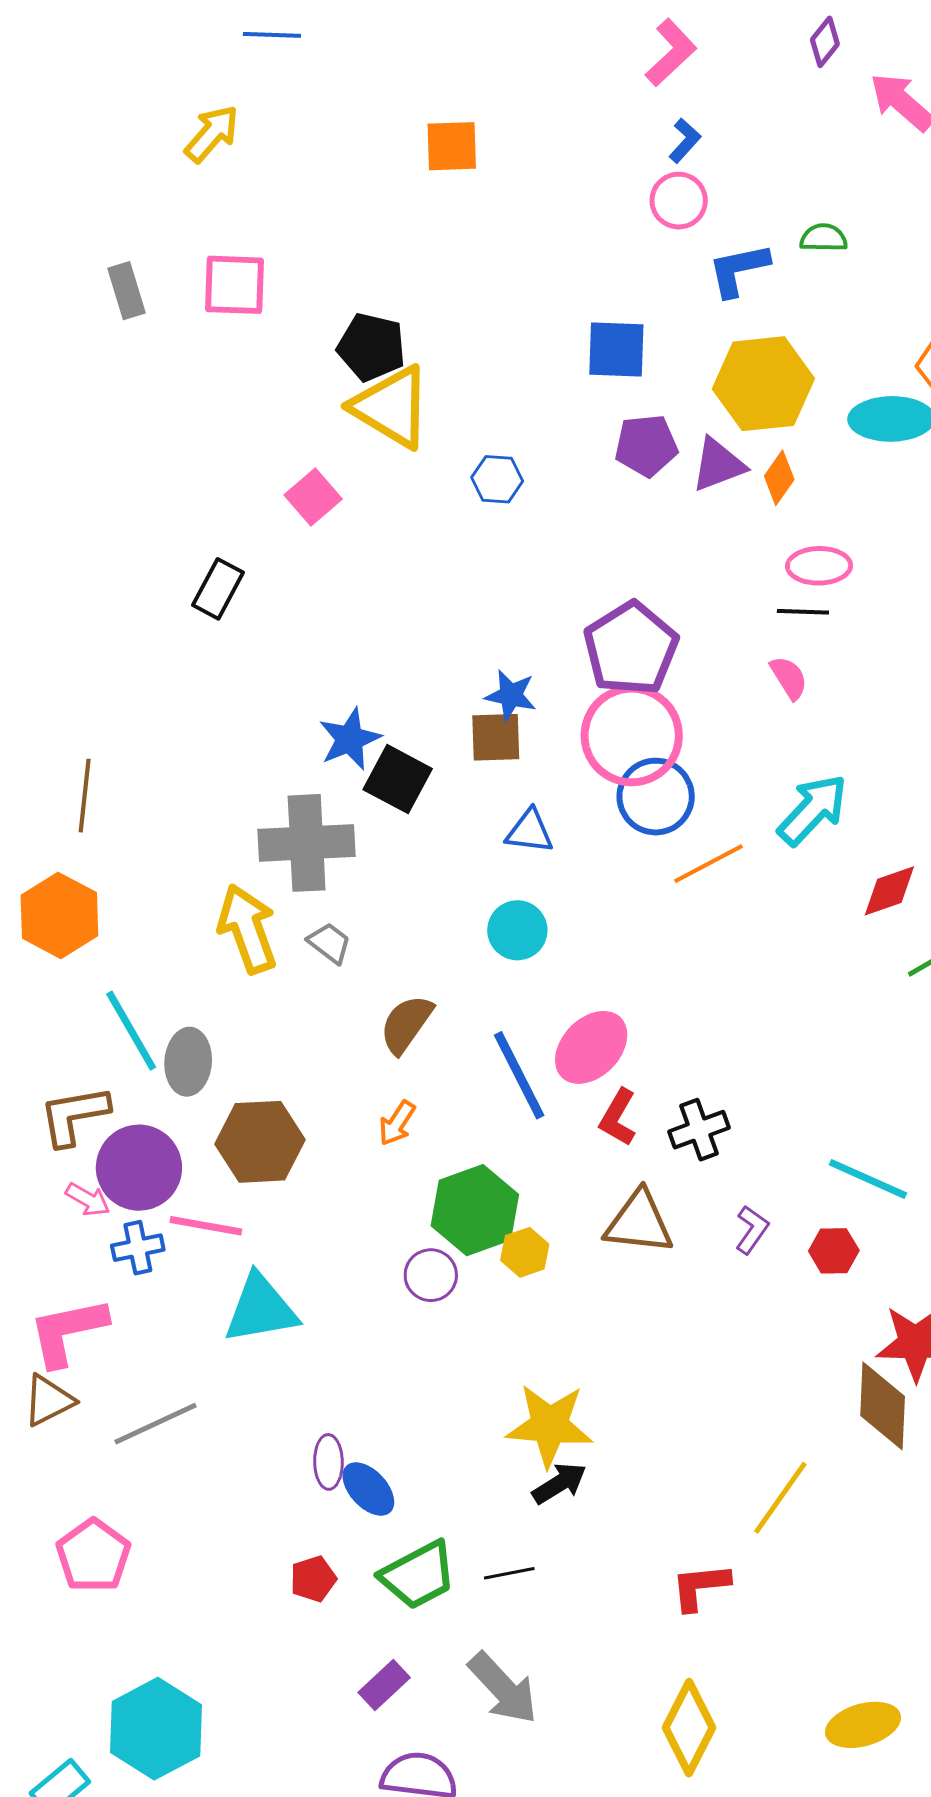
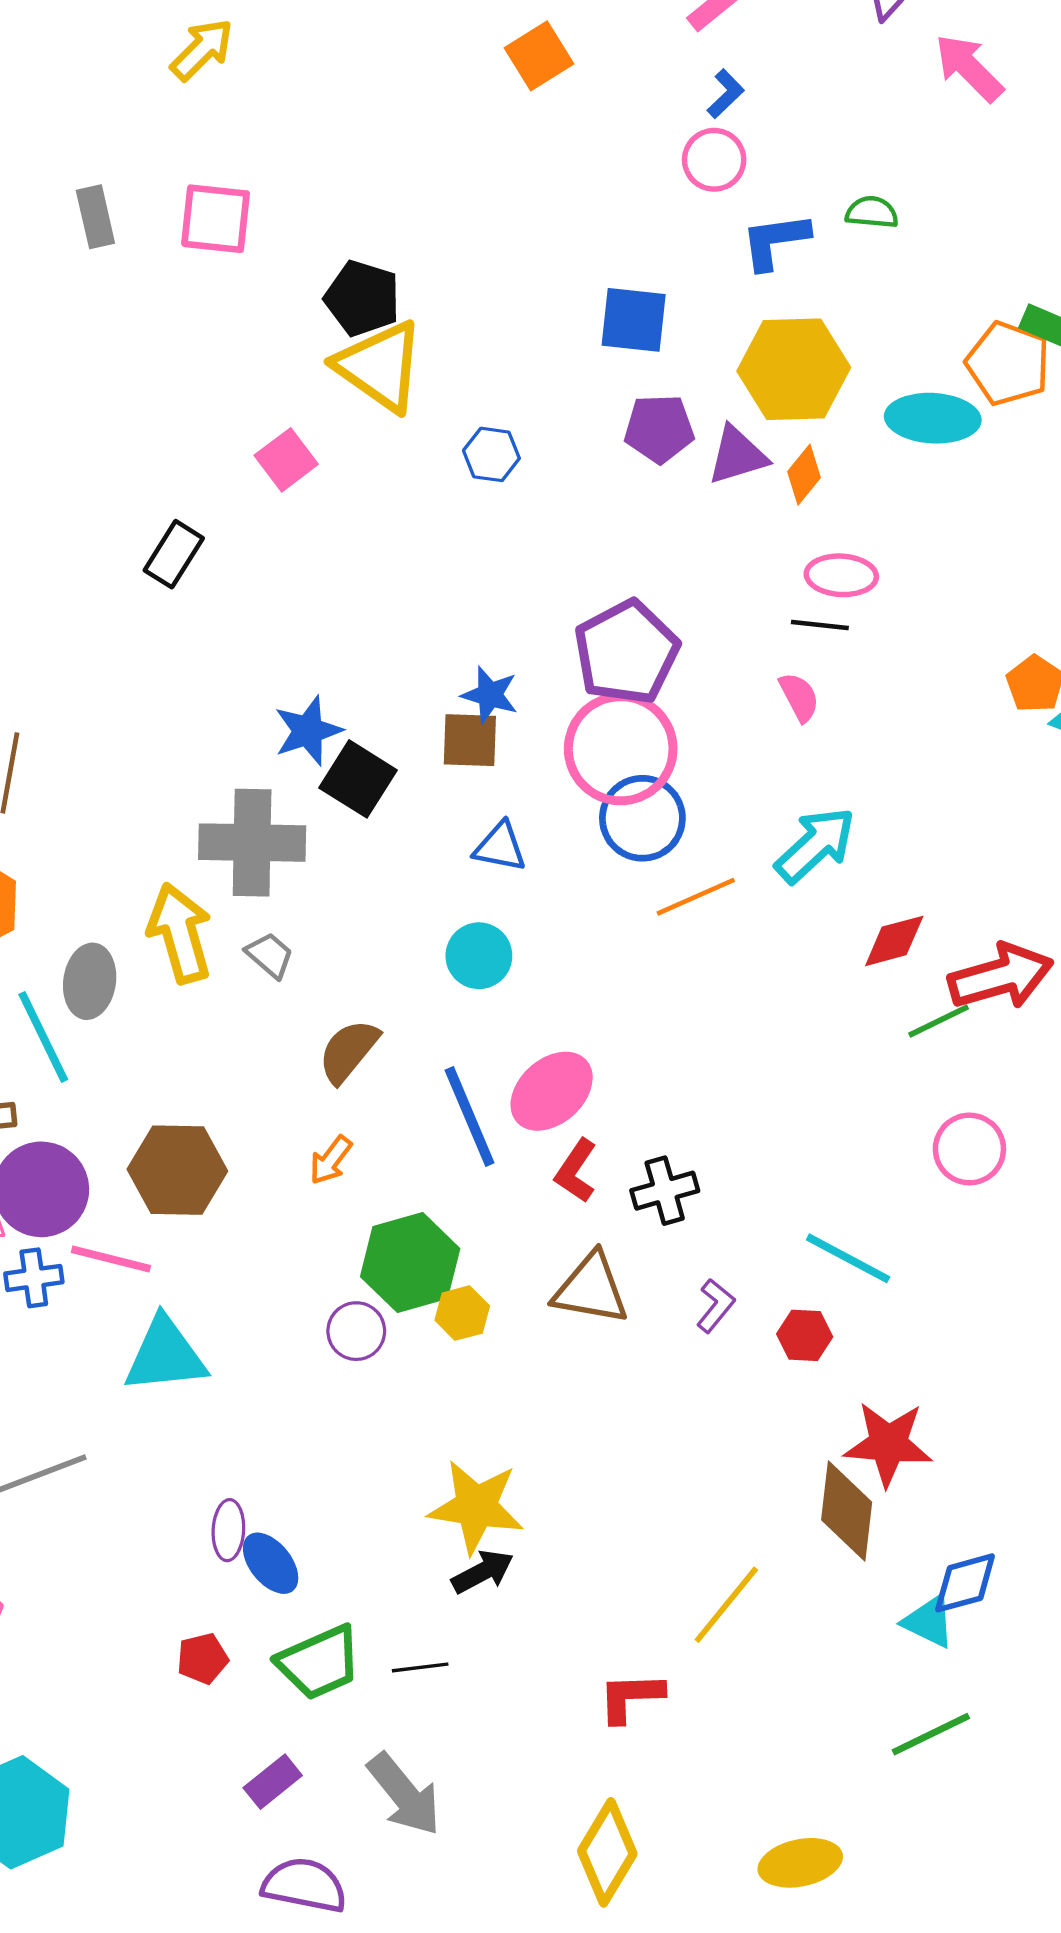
orange square: (452, 146) -> (539, 56), moved, turned -34
gray ellipse: (188, 1062) -> (90, 981), moved

